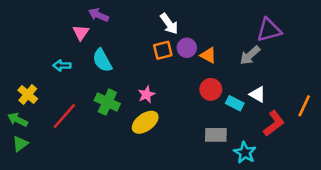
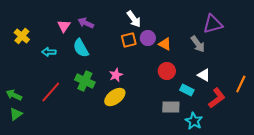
purple arrow: (98, 15) -> (86, 23), moved
gray arrow: (250, 55) -> (198, 44), turned -84
yellow cross: (28, 94) -> (22, 36), moved
cyan rectangle: (235, 103) -> (187, 90), moved

